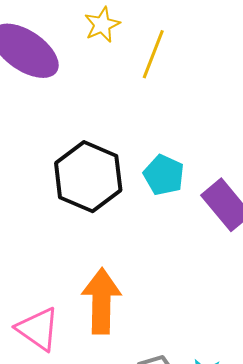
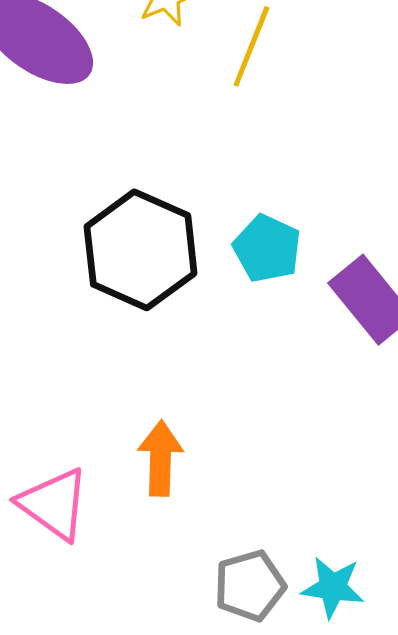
orange arrow: (101, 301) -> (160, 458), size x0.7

